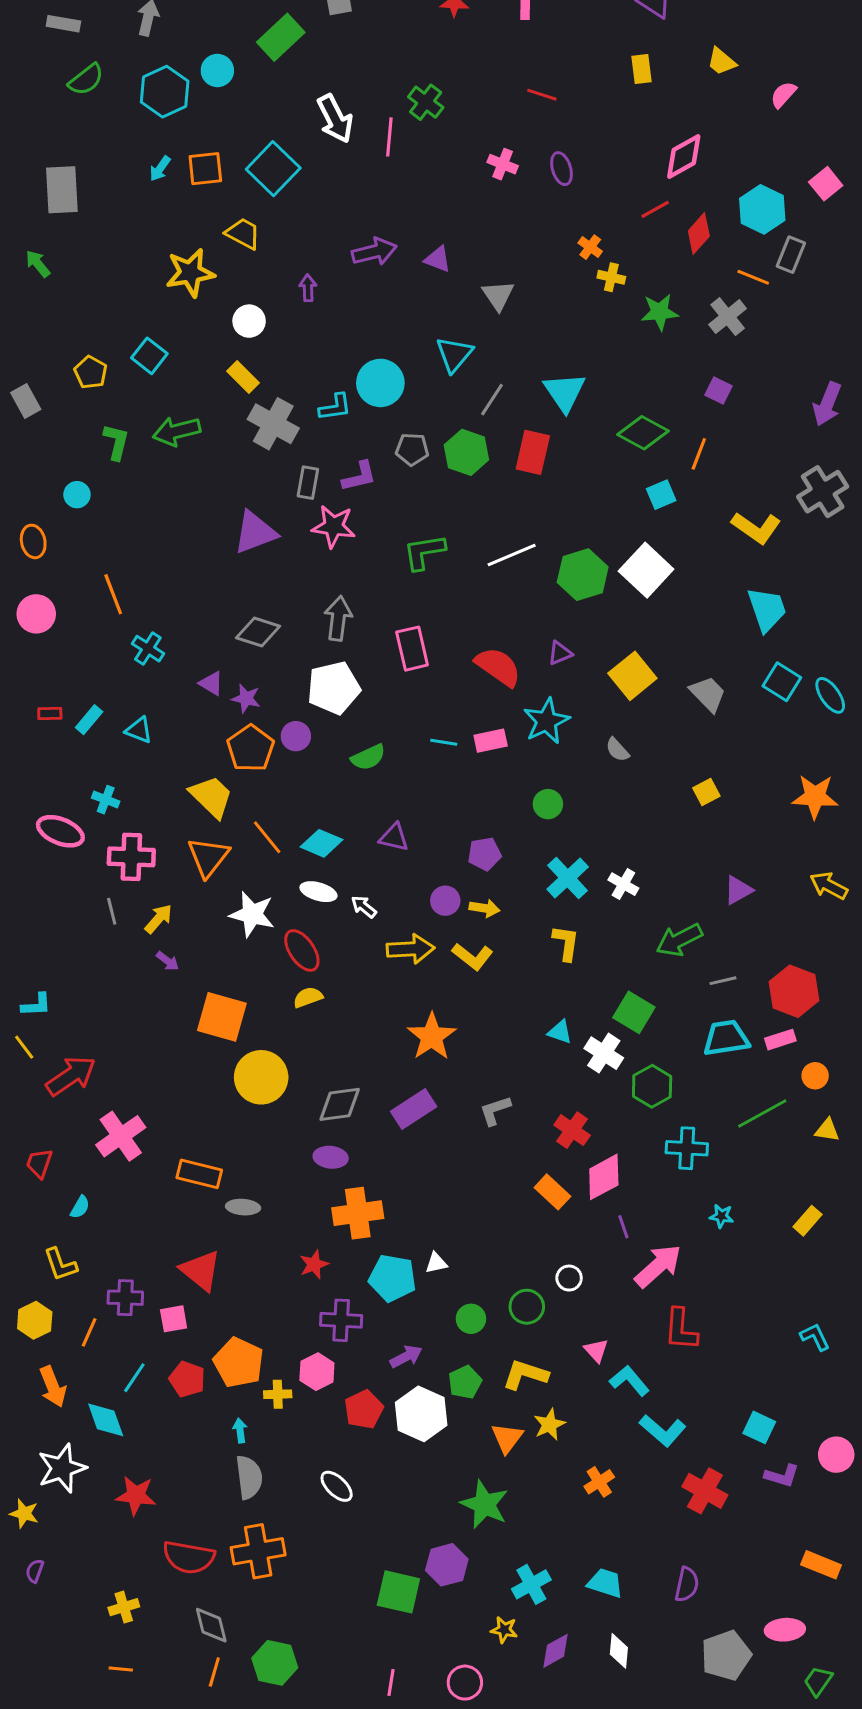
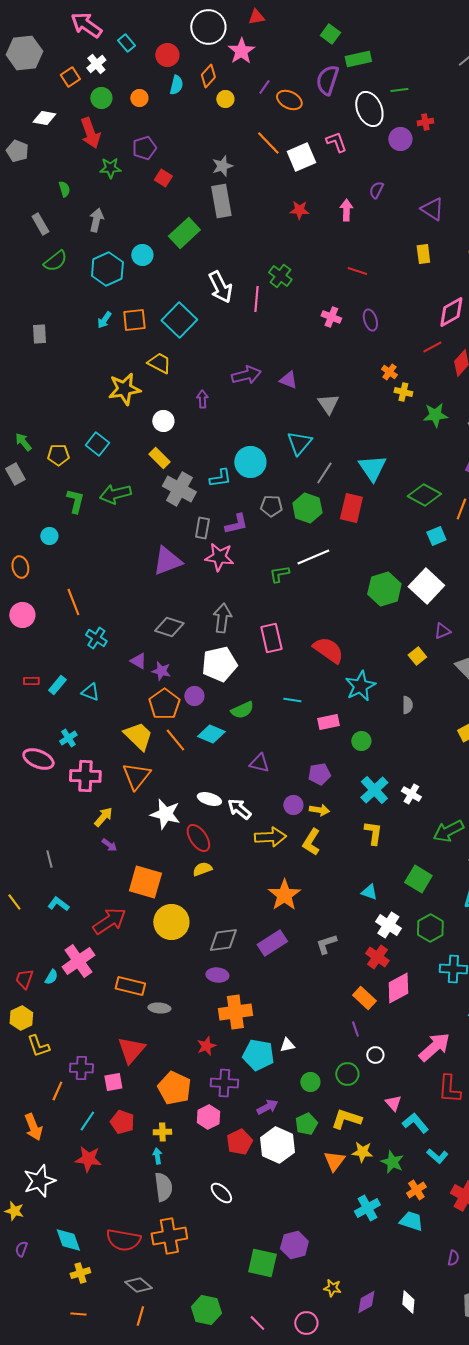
gray rectangle: (63, 24) -> (40, 224), turned 50
gray rectangle: (62, 190) -> (39, 334), size x0.6
green arrow: (38, 264) -> (23, 442), moved
yellow pentagon: (91, 372) -> (58, 455), turned -30
green L-shape: (424, 552) -> (279, 574), size x0.7
white line: (512, 555) -> (313, 557), moved
purple triangle: (560, 653) -> (442, 631), moved
yellow square: (632, 676) -> (417, 656), size x0.6
pink rectangle: (491, 741) -> (328, 722), moved
gray semicircle: (617, 750) -> (407, 705), turned -138
cyan cross: (106, 800) -> (68, 738), turned 36
orange line: (267, 837) -> (175, 740), moved
cyan diamond: (322, 843) -> (211, 734), moved
white arrow: (364, 907) -> (239, 809), size x1.4
gray line: (112, 911) -> (49, 859), moved
yellow L-shape: (472, 957) -> (311, 842), turned 84
cyan L-shape: (36, 1005) -> (58, 904), moved, turned -140
white cross: (604, 1053) -> (388, 925), moved
red arrow: (71, 1076) -> (109, 921), moved
cyan semicircle: (80, 1207) -> (51, 977), moved
purple line: (623, 1227) -> (355, 1029), moved
red triangle: (201, 1270) -> (131, 1050), turned 32
yellow hexagon: (35, 1320) -> (21, 1018), moved
orange pentagon: (238, 1363) -> (174, 1088), moved
yellow cross: (278, 1394) -> (162, 1132), moved
cyan diamond: (106, 1420) -> (68, 1240), moved
yellow star: (549, 1424) -> (362, 1152), turned 30
cyan L-shape: (663, 1430) -> (437, 1156), size x0.7
orange cross: (599, 1482) -> (416, 1190), moved
red star: (136, 1495) -> (88, 1159), moved
green star: (485, 1504) -> (392, 1162), moved, size x0.7
cyan trapezoid: (605, 1583) -> (411, 1221), moved
cyan cross: (531, 1584) -> (367, 1208), moved
purple semicircle: (687, 1584) -> (453, 1258), size x0.7
gray diamond: (211, 1625) -> (138, 1285), turned -36
green hexagon: (275, 1663) -> (206, 1310), moved
pink line: (391, 1683) -> (257, 1323), turned -54

